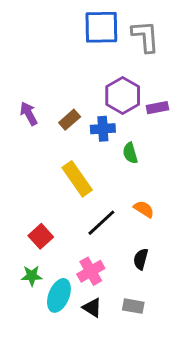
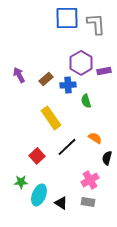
red square: (41, 236) -> (37, 156), moved
black semicircle: (141, 259) -> (107, 158), moved
pink cross: (91, 271) -> (90, 180), moved

